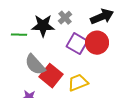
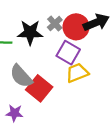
red circle: (97, 43) -> (76, 27), moved
yellow trapezoid: (78, 83) -> (77, 73), moved

